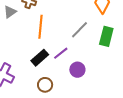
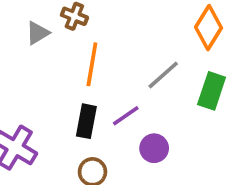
black rectangle: (40, 58) -> (86, 121), turned -42

